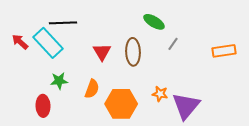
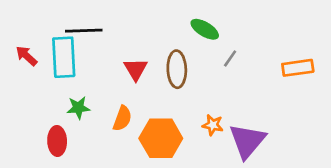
cyan rectangle: (48, 43) -> (64, 57), turned 40

